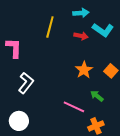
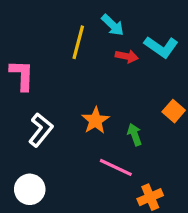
cyan arrow: (81, 13) -> (113, 25), moved, turned 49
orange star: (84, 70) -> (95, 120), moved
green arrow: (97, 96) -> (135, 135), moved, turned 32

